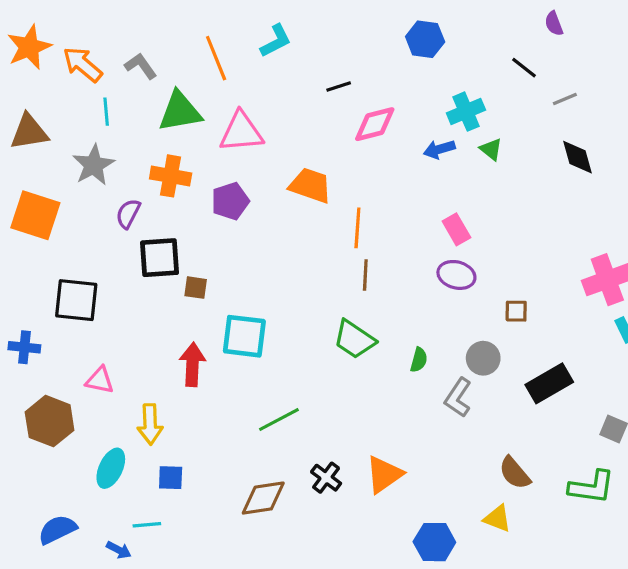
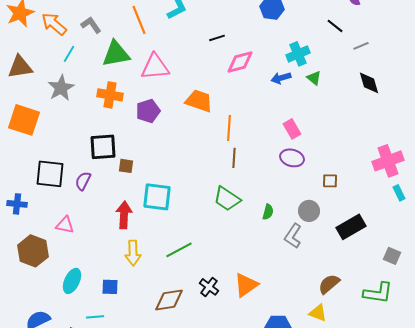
cyan line: (106, 112) -> (69, 54), turned 36
purple semicircle: (128, 214) -> (83, 181), moved
yellow arrow: (150, 424) -> (133, 253), moved
brown semicircle: (515, 473) -> (329, 284), turned 90

